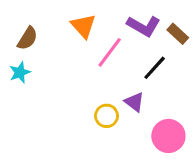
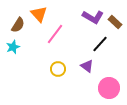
orange triangle: (83, 26) -> (39, 14), moved
pink line: (110, 52) -> (55, 34), moved
yellow circle: (107, 116) -> (58, 69), moved

